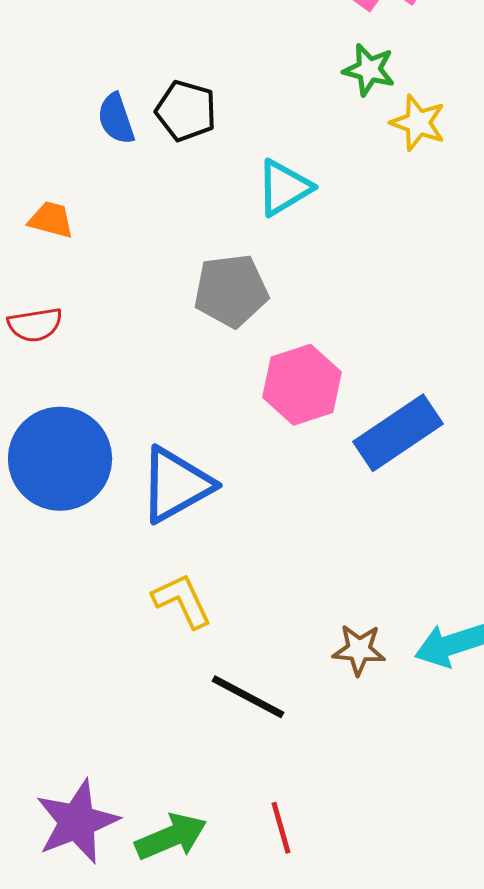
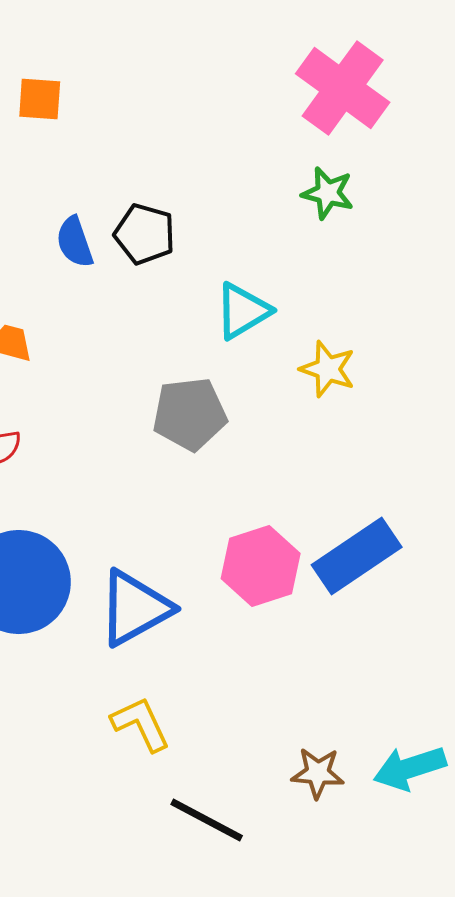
yellow star: (418, 123) -> (328, 369), moved
pink hexagon: (302, 385) -> (261, 566), moved

